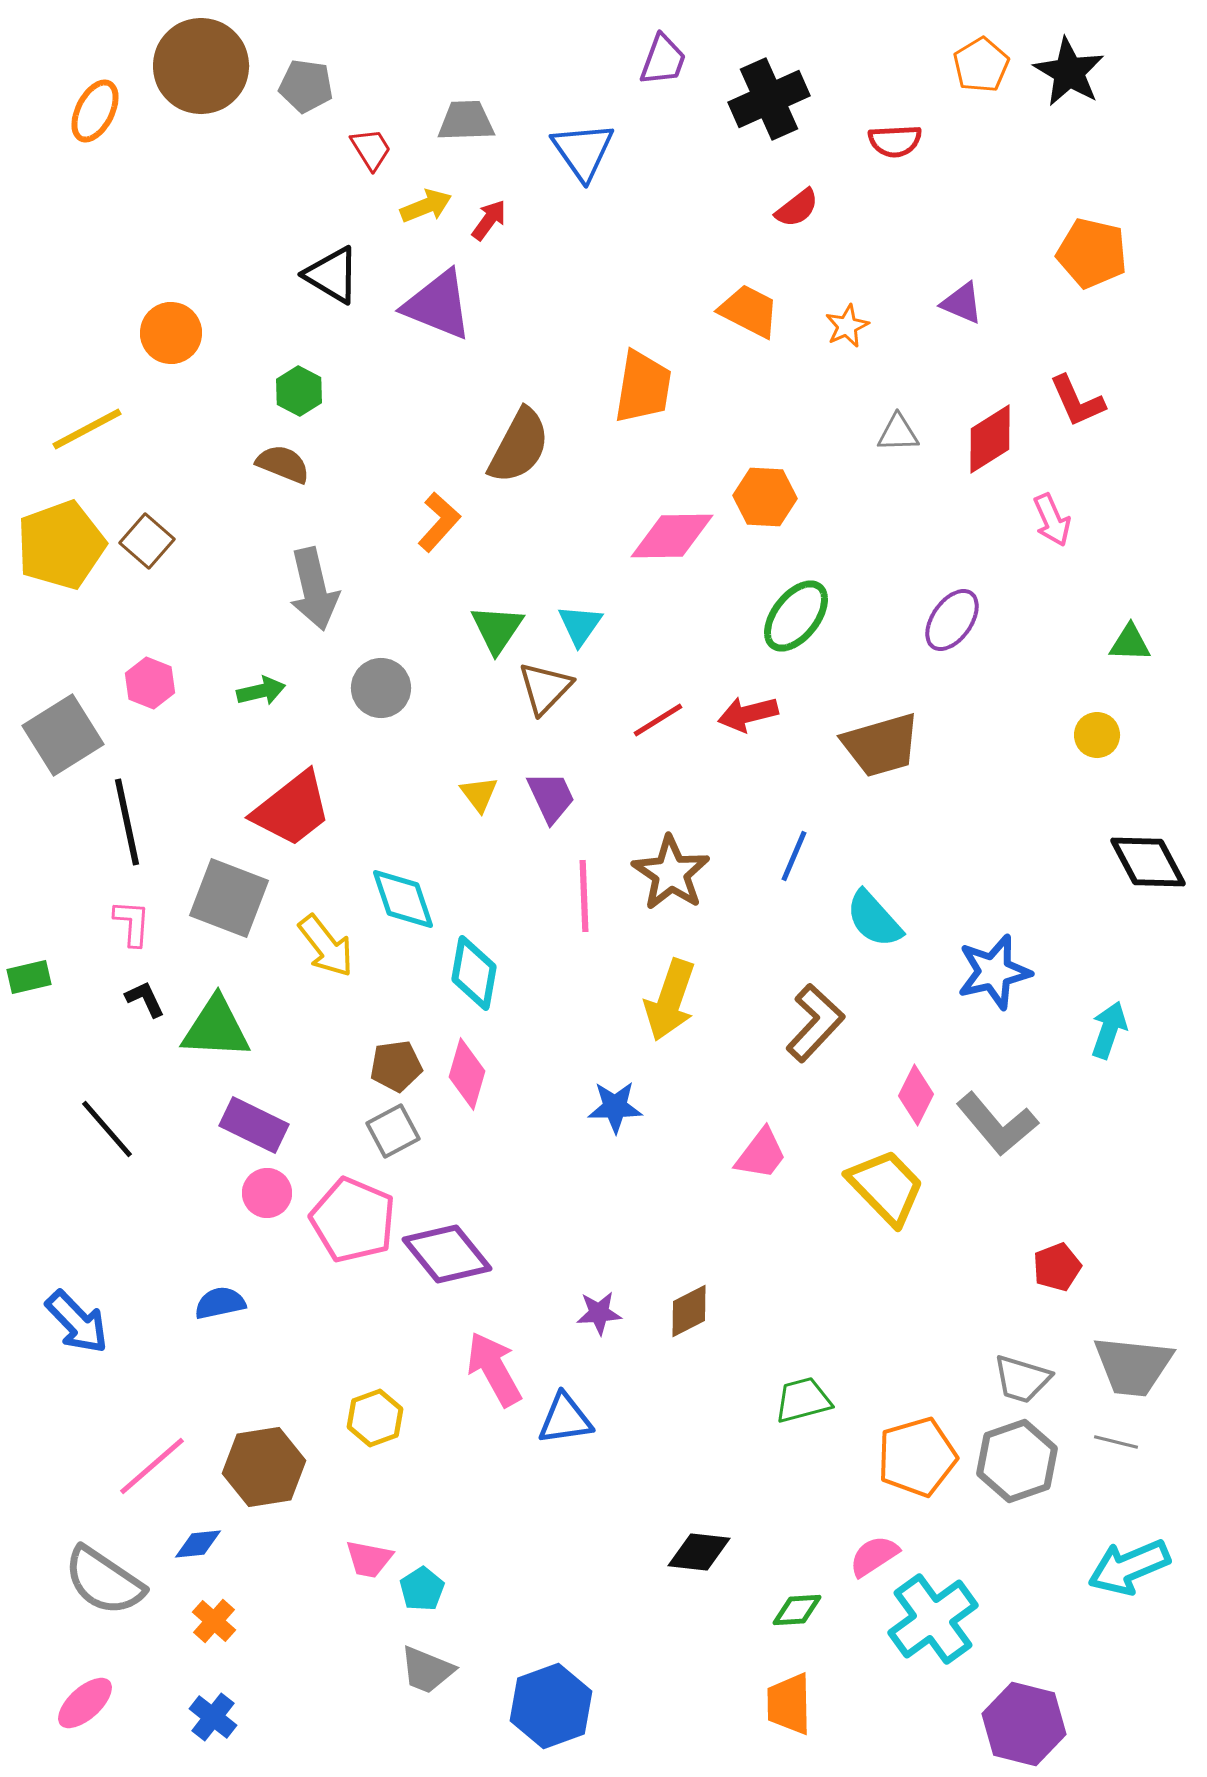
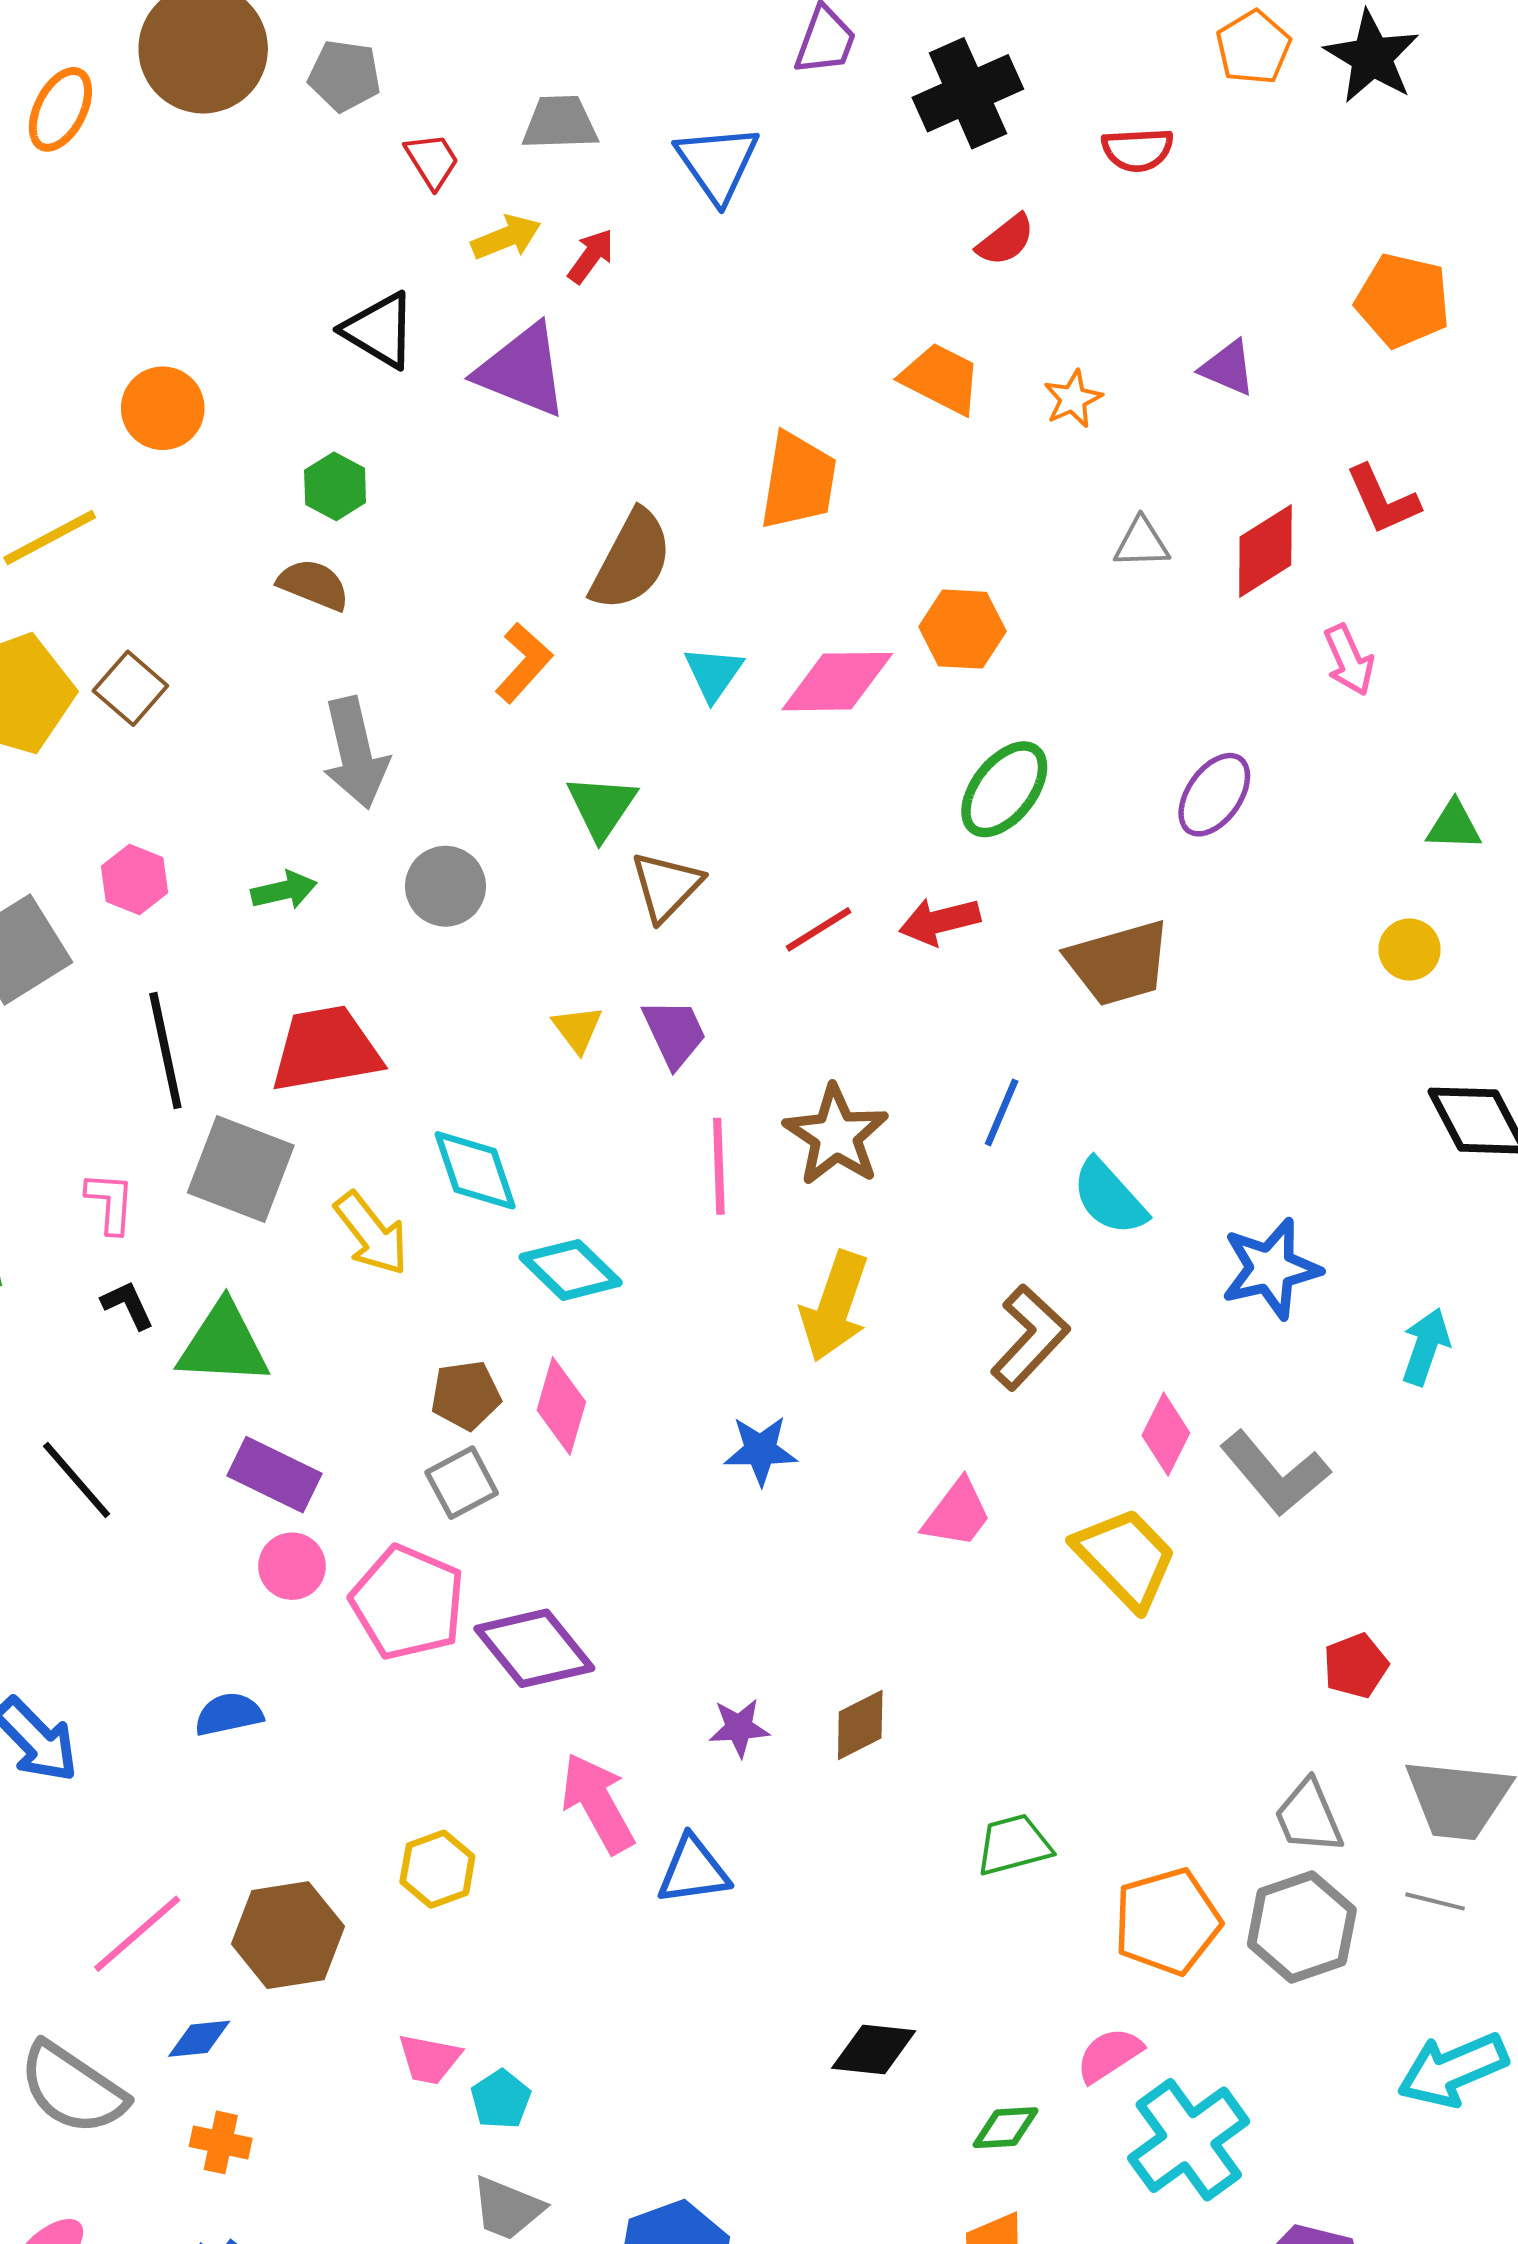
cyan triangle: (580, 625) -> (713, 674), moved
red trapezoid: (292, 809) -> (326, 1049), turned -152
black line: (127, 822) -> (165, 1050), moved
cyan diamond: (474, 973) -> (571, 1270), turned -56
gray trapezoid: (1022, 1379) -> (1309, 1817), turned 50
orange cross: (214, 1621) -> (221, 2142), turned -30

